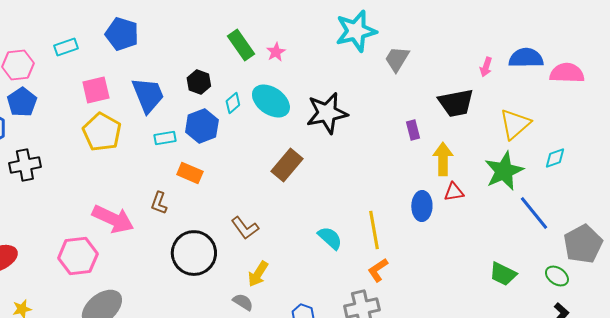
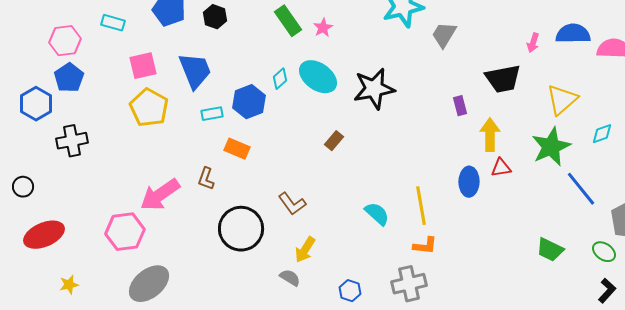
cyan rectangle: (66, 47) -> (113, 23), turned 35
black hexagon: (199, 82) -> (215, 17), moved
brown rectangle: (287, 165) -> (334, 141), size x0.6
pink arrow: (113, 219) -> (160, 195), turned 120
orange L-shape: (378, 270) -> (425, 246), turned -140

